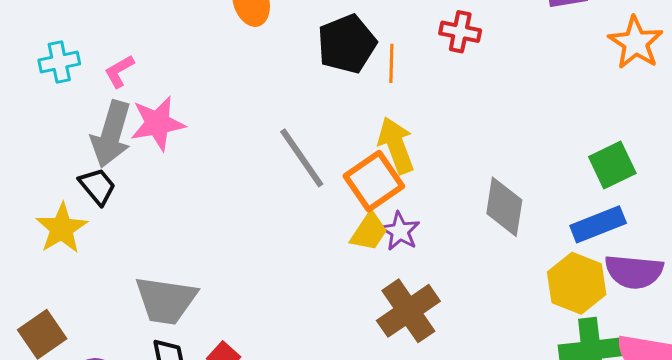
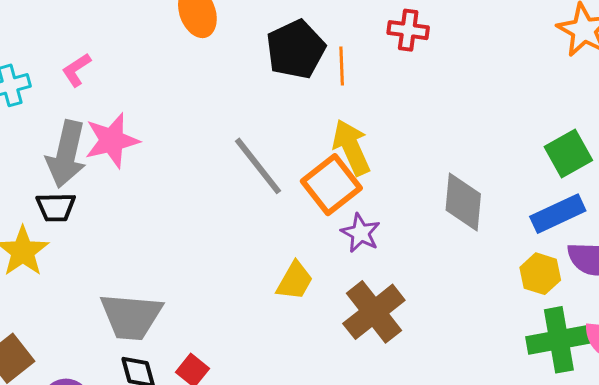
pink L-shape: (119, 71) -> (76, 70), moved
black trapezoid: (97, 186) -> (56, 207), turned 132
yellow trapezoid: (369, 232) -> (295, 281), moved
yellow hexagon: (577, 283) -> (540, 274), size x0.7

